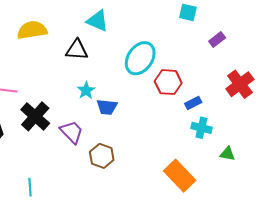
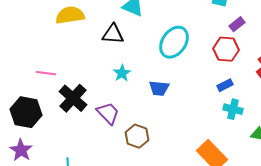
purple rectangle: (217, 39) -> (237, 24), moved
red hexagon: (168, 82) -> (226, 49), moved
blue trapezoid: (107, 107) -> (159, 88), moved

